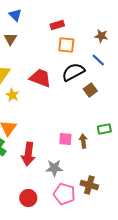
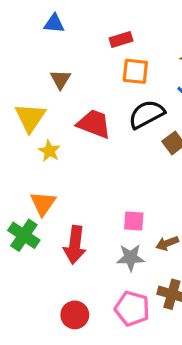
blue triangle: (15, 15) -> (54, 24), turned -40
brown triangle: (10, 39) -> (60, 79), moved
brown arrow: (83, 141) -> (167, 243), moved, turned -104
gray star: (54, 168) -> (131, 258), moved

